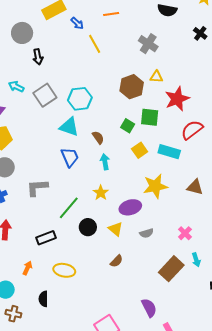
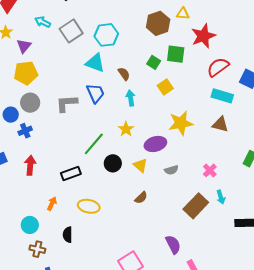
cyan rectangle: (169, 152) -> (222, 96), moved
gray L-shape: (37, 188) -> (67, 103), moved

